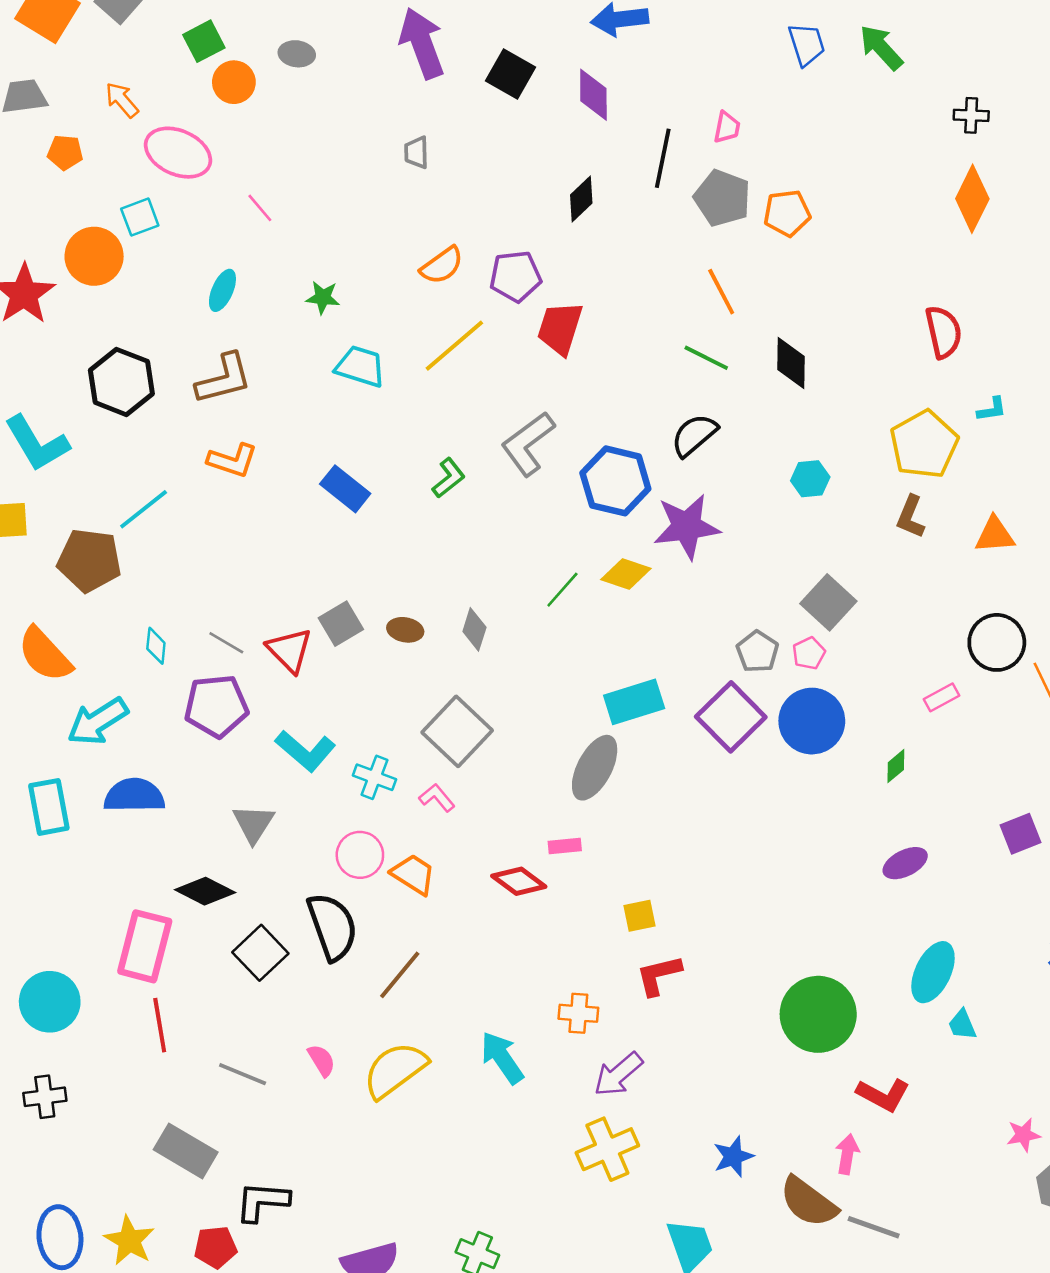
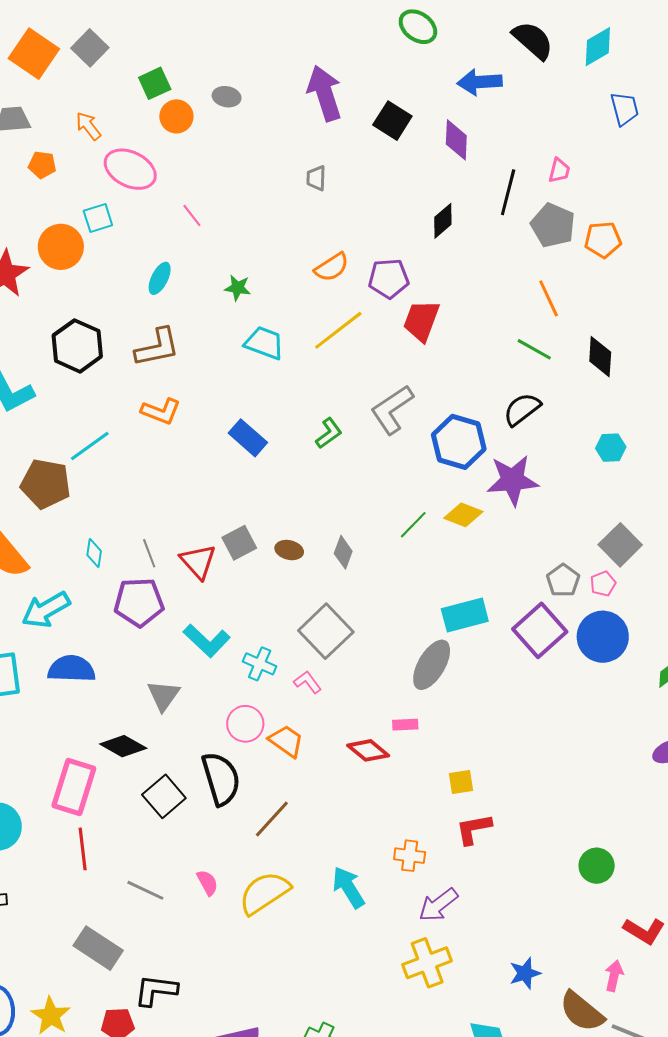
gray line: (226, 643) -> (149, 553), turned 36
green circle: (818, 1014) -> (597, 866), size x0.6

